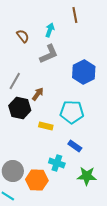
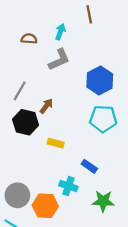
brown semicircle: (23, 36) -> (29, 39), turned -48
cyan pentagon: (72, 112) -> (103, 119), moved

